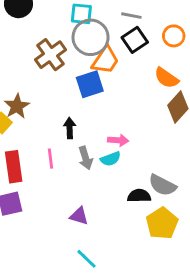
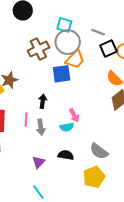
black square: (135, 40) -> (108, 48), moved
pink arrow: (118, 140) -> (74, 115), turned 48
gray arrow: (86, 158) -> (41, 127), moved
black semicircle: (139, 196) -> (66, 155), moved
purple triangle: (79, 216) -> (38, 162), turned 48

